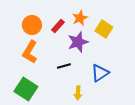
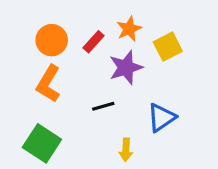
yellow square: (104, 29) -> (168, 47), turned 30

